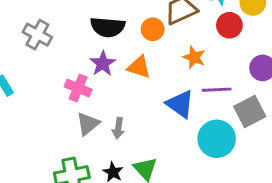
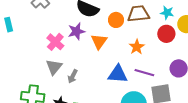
orange triangle: (139, 67) -> (99, 41), turned 30
blue triangle: (180, 104) -> (118, 74), turned -50
gray triangle: (88, 124) -> (54, 67), turned -30

